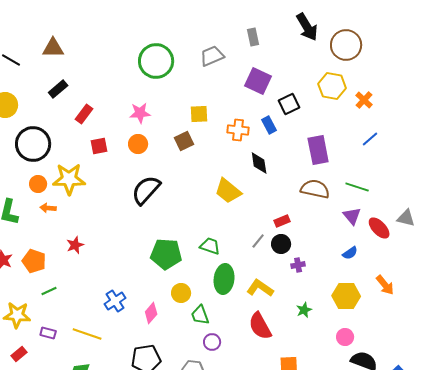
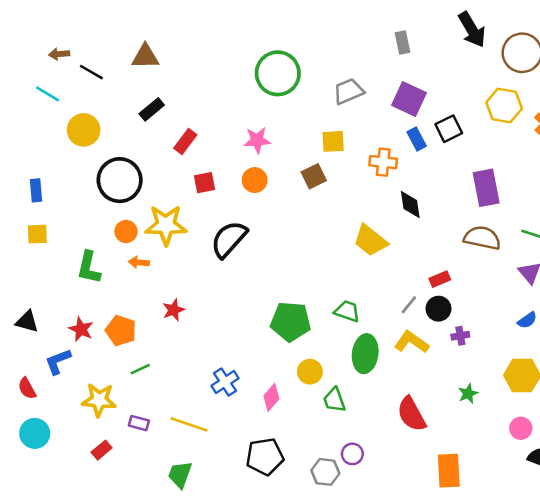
gray trapezoid: (212, 56) -> (348, 91), moved
blue rectangle: (269, 125) -> (417, 139), moved
black semicircle: (146, 190) -> (229, 239), moved
yellow L-shape: (260, 288) -> (411, 342), moved
purple circle: (212, 342) -> (352, 454), moved

